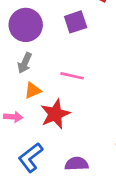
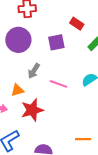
gray arrow: (25, 63) -> (34, 71), moved
pink line: (72, 76) -> (58, 84), moved

